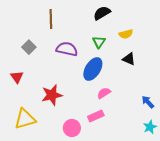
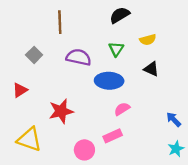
blue ellipse: (93, 69) -> (109, 81), turned 60
red triangle: (17, 77) -> (20, 90), turned 32
yellow triangle: (25, 119) -> (29, 139), turned 35

